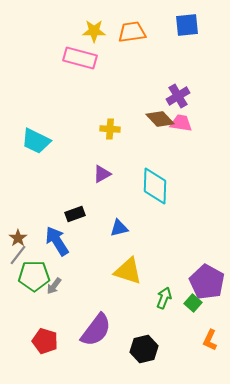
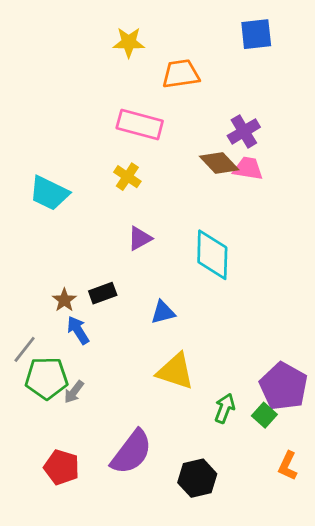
orange trapezoid: (132, 32) -> (181, 74), moved
pink rectangle: (80, 58) -> (140, 125), moved
yellow cross: (110, 129) -> (127, 177), moved, turned 30
brown star: (18, 238) -> (64, 300), moved
blue arrow: (57, 241) -> (78, 330), size x0.7

